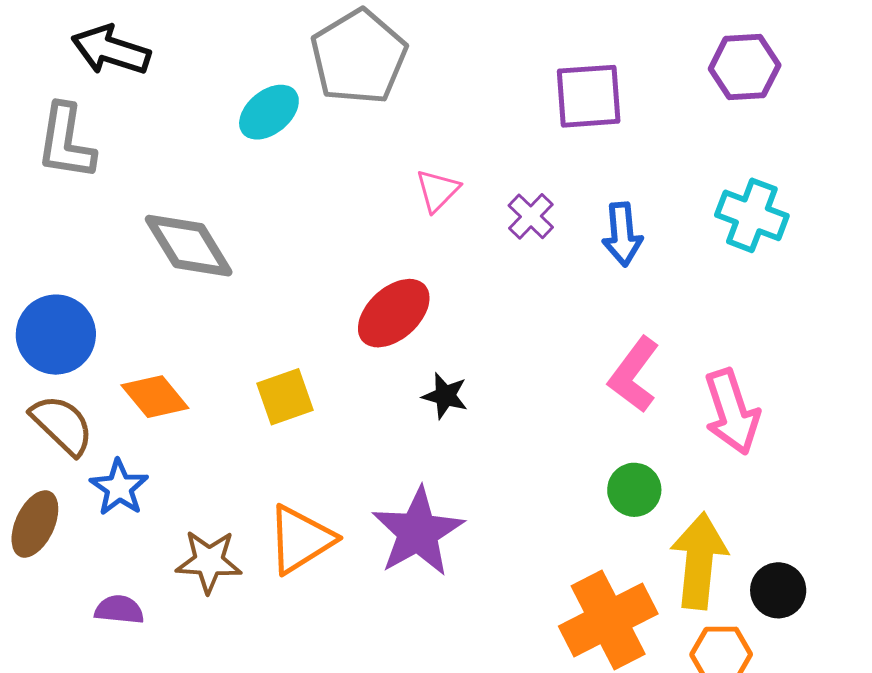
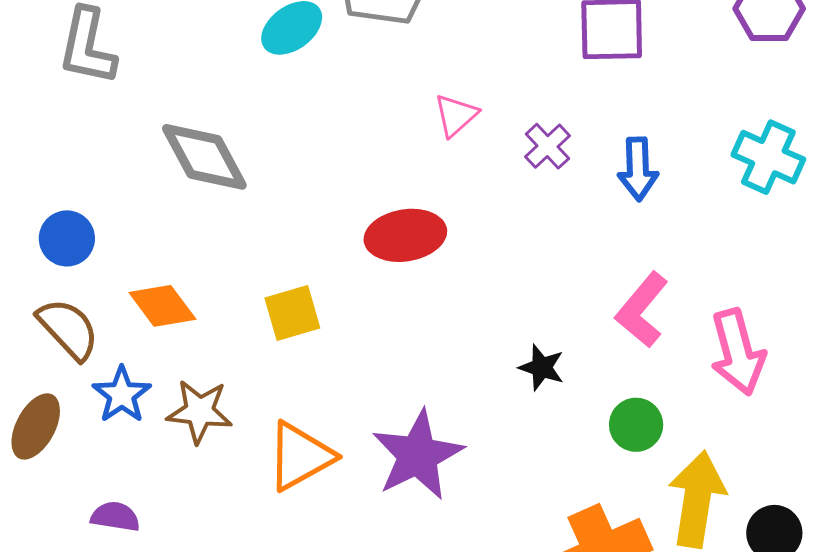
red ellipse: (394, 313) -> (405, 235), turned 30
blue circle: (56, 335) -> (67, 238), size x0.7
black star: (445, 396) -> (542, 367), moved
brown star: (209, 561) -> (200, 411), moved

